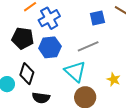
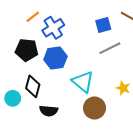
gray line: (88, 46) -> (110, 48), moved

